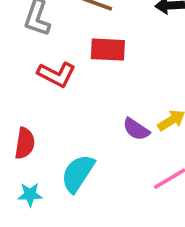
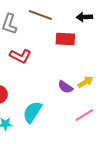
red rectangle: (108, 50) -> (65, 39), moved

